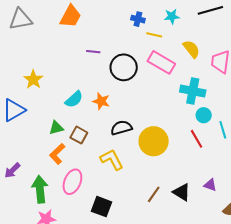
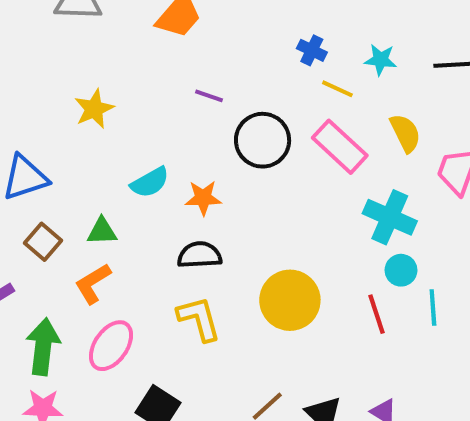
yellow star: (33, 79) -> (94, 109), moved
orange star: (101, 101) -> (203, 198), turned -30
black semicircle: (121, 128) -> (200, 255), moved
brown square: (79, 135) -> (43, 242), moved

